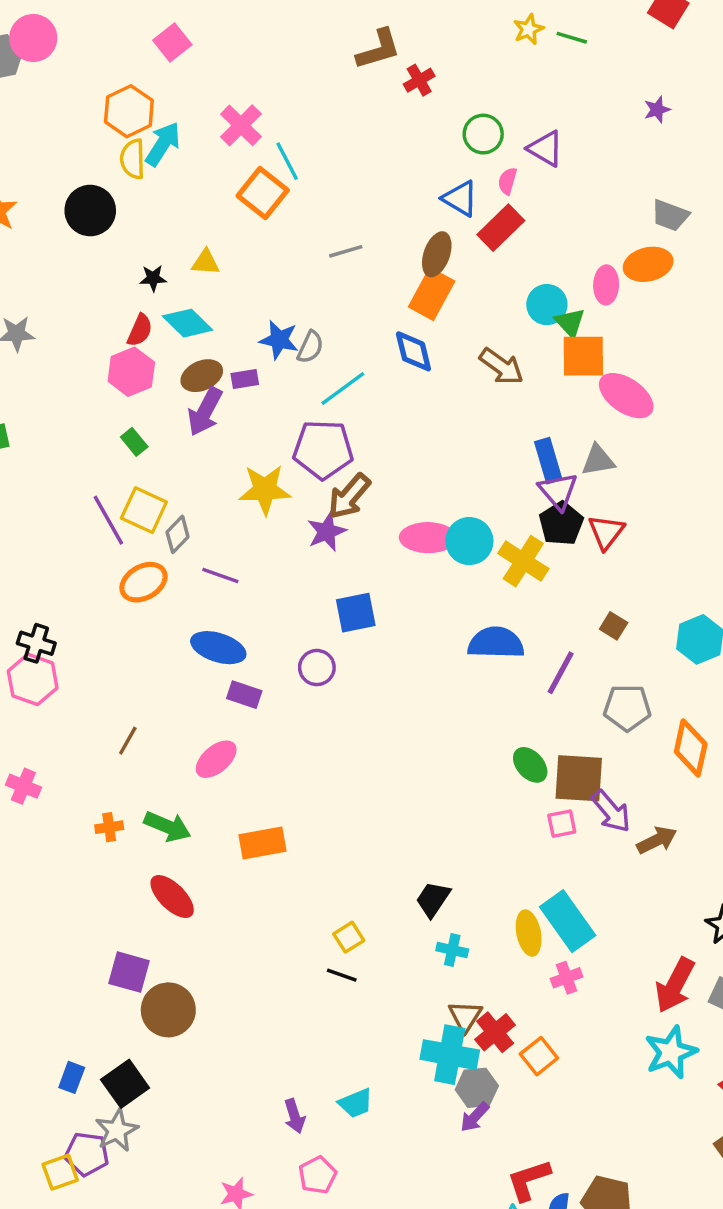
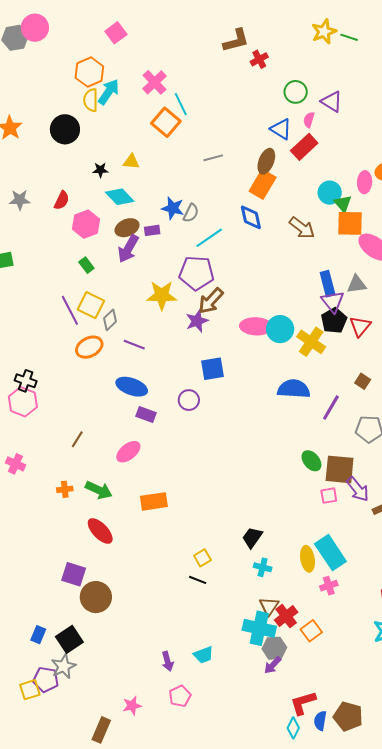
yellow star: (529, 29) -> (324, 32), size x1.4
red semicircle: (140, 330) -> (62, 200), moved

